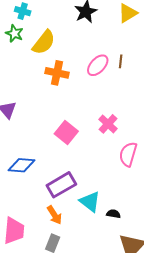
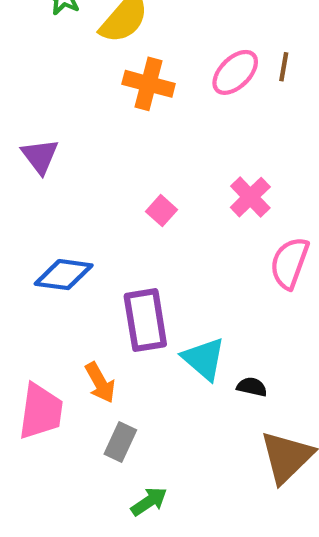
pink square: (66, 133) -> (162, 211), size x0.6
purple rectangle: (61, 185) -> (145, 320), turned -72
orange arrow: (54, 215) -> (100, 383), moved

